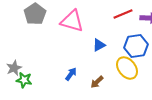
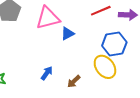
pink triangle: (72, 21) -> (48, 18), turned -30
blue triangle: (99, 45) -> (68, 34), moved

